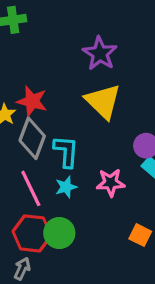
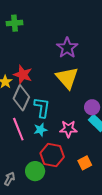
red hexagon: (32, 233) -> (52, 155), moved
green circle: (59, 233) -> (35, 171), moved
orange square: (140, 235) -> (85, 163), turned 32

